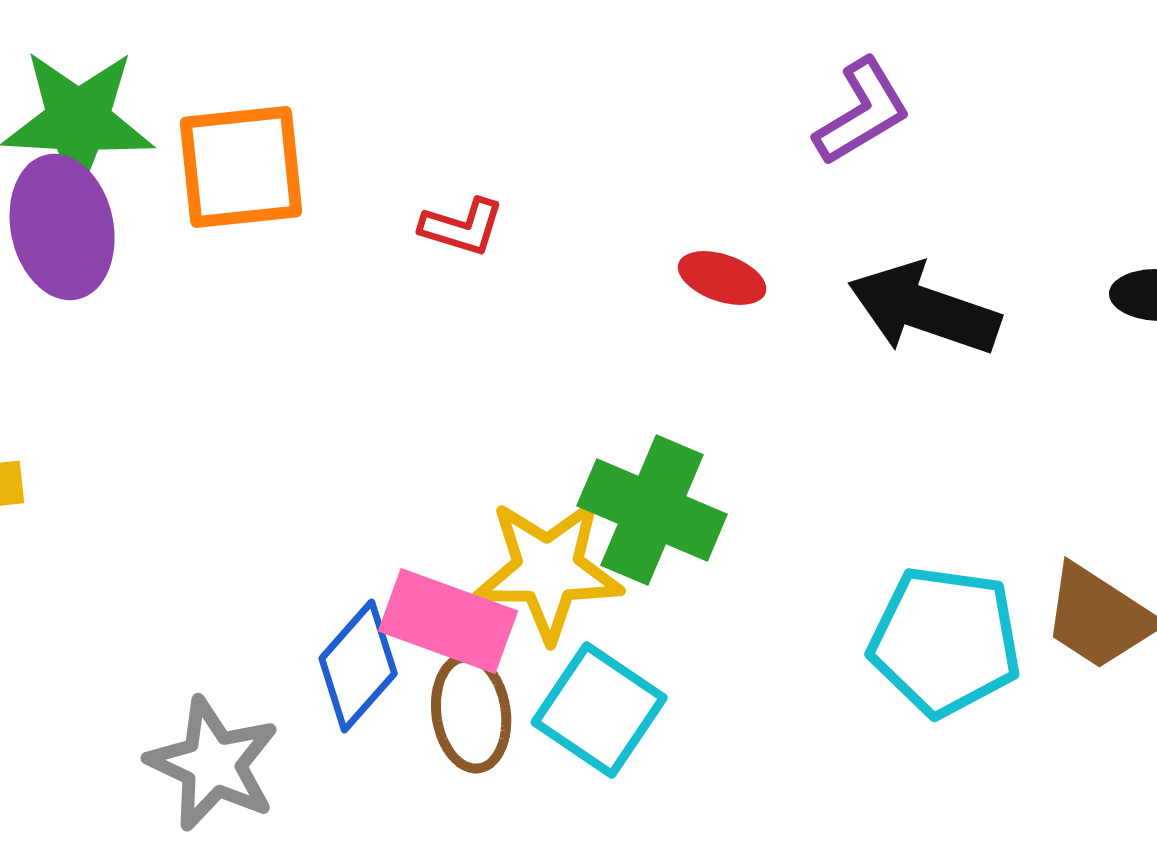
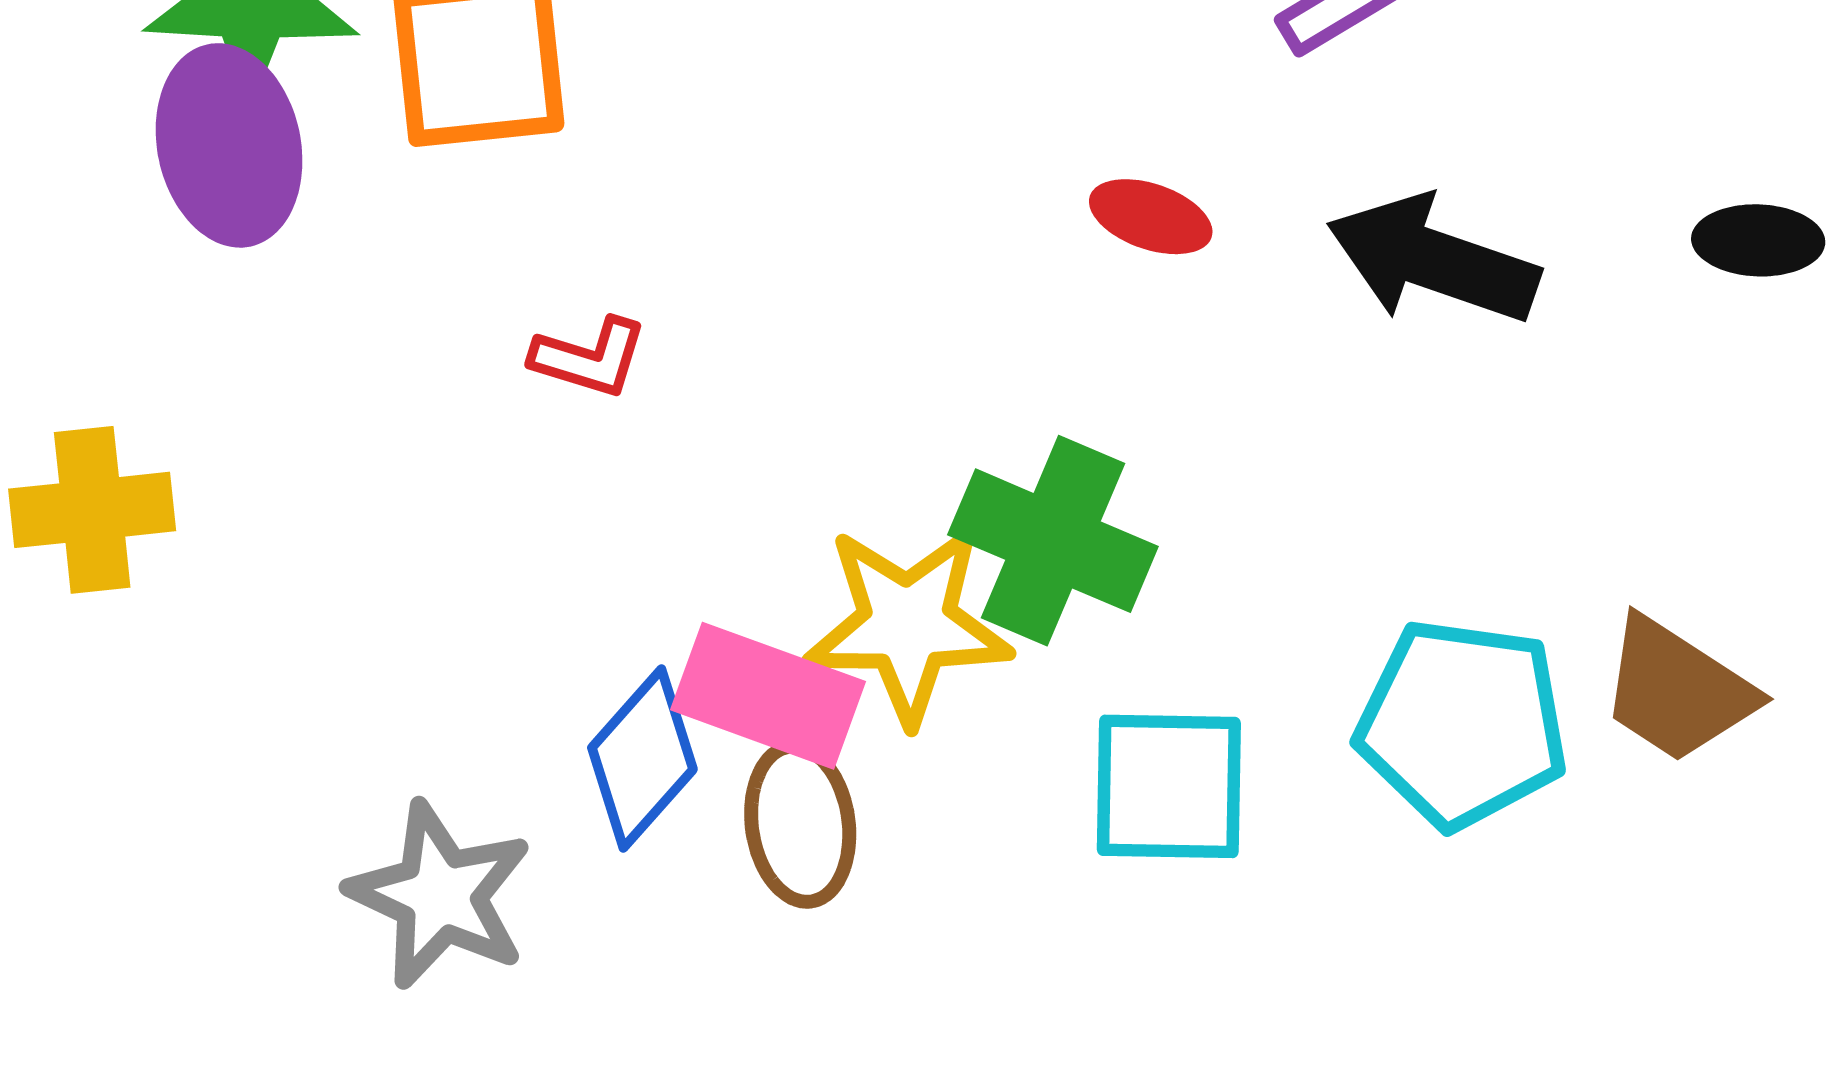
red L-shape: (462, 227) -> (589, 358), moved
cyan square: (599, 710) -> (1169, 786), moved, turned -33

